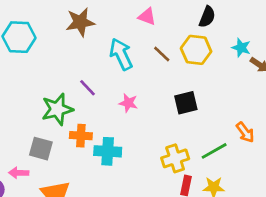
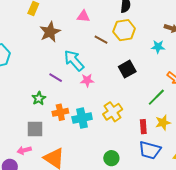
brown star: (80, 22) -> (50, 32), moved
cyan star: (241, 48) -> (158, 47), moved
cyan arrow: (121, 54) -> (74, 61), moved
green star: (57, 109) -> (39, 98), size x0.6
yellow cross: (175, 158) -> (113, 112), moved

